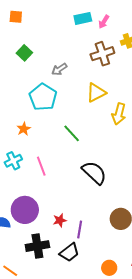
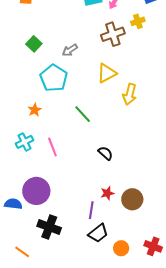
green square: (24, 53) -> (34, 44), moved
black semicircle: (94, 173) -> (105, 153), size x0.6
red star: (60, 220) -> (107, 193), moved
black cross: (37, 246) -> (49, 227), turned 30
black trapezoid: (69, 252) -> (98, 233), moved

